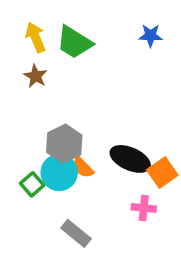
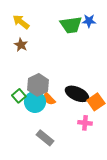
yellow arrow: (36, 37) -> (21, 22), turned -30
green trapezoid: (74, 42) -> (71, 25), moved, turned -40
green square: (32, 184) -> (19, 96), moved

